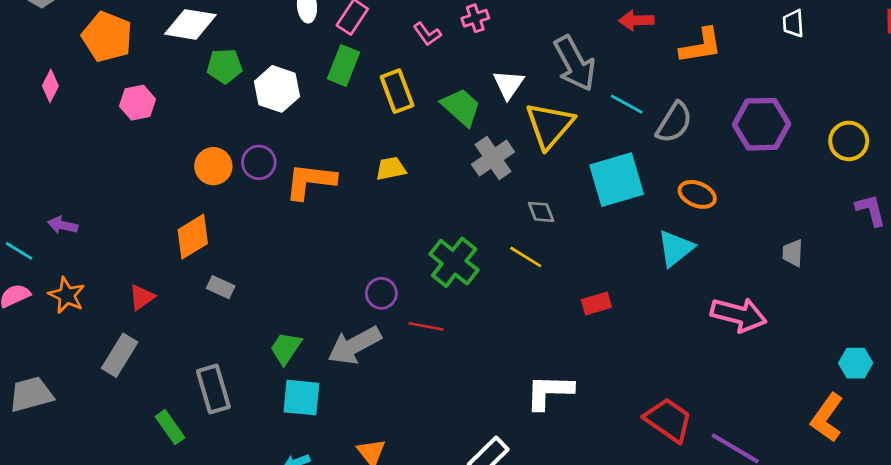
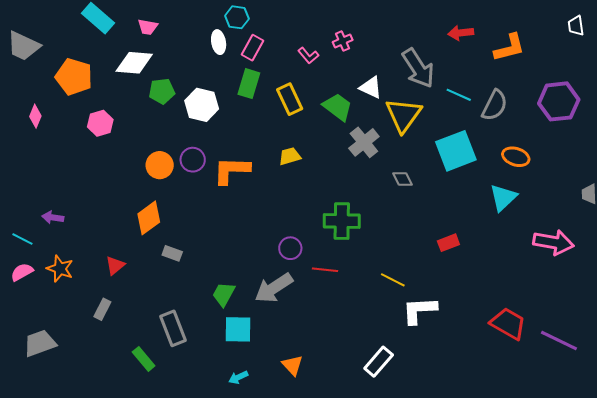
white triangle: (508, 84) -> (371, 87), turned -35
yellow line: (526, 257) -> (393, 280), moved
green cross: (454, 262) -> (342, 221), turned -33
gray rectangle: (120, 355) -> (102, 309), size x0.7

